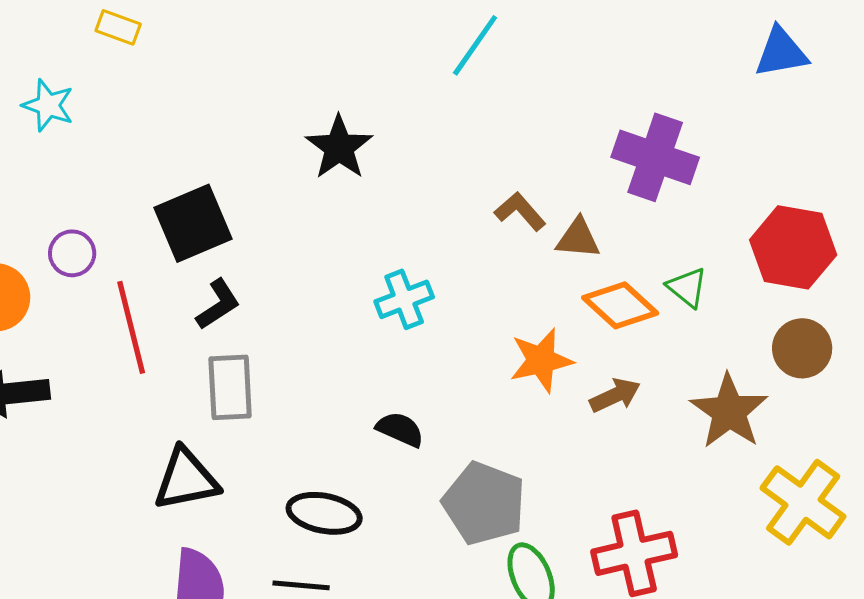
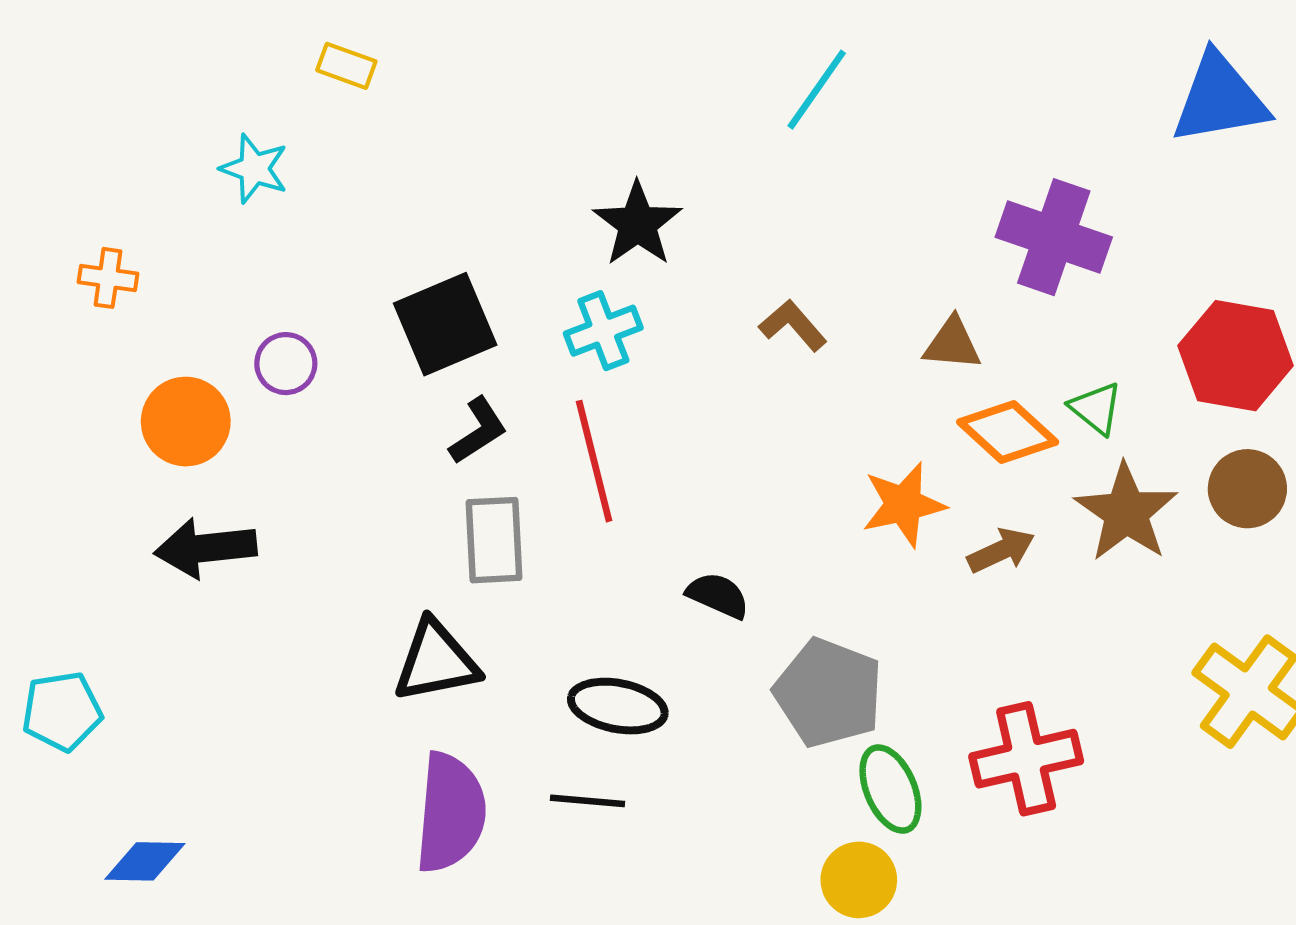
blue triangle: (781, 52) -> (1220, 99), size x1.4
brown L-shape: (520, 211) -> (793, 325), moved
cyan cross: (404, 299) -> (603, 331), moved
red line: (131, 327) -> (594, 461), moved
brown star: (729, 411) -> (1126, 512), moved

